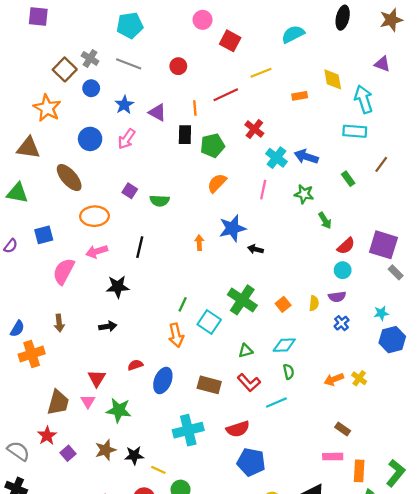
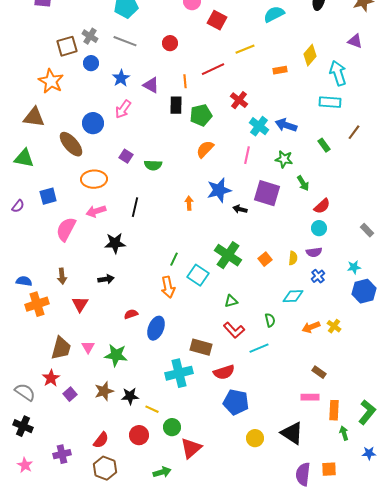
brown square: (65, 69) -> (67, 46), turned 30
yellow diamond: (333, 79) -> (310, 55), turned 50
blue circle: (90, 139) -> (93, 123), moved
purple square: (383, 245) -> (267, 193), moved
blue semicircle: (17, 329) -> (24, 281), turned -112
cyan diamond: (284, 345) -> (293, 296), moved
red triangle: (97, 378) -> (80, 304), moved
brown rectangle: (209, 385) -> (201, 347), moved

